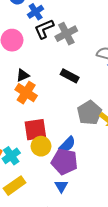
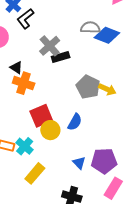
gray cross: (66, 34) -> (50, 46), moved
black triangle: (23, 75) -> (16, 68), turned -48
black rectangle: (70, 76) -> (61, 57), turned -30
purple pentagon: (64, 162) -> (104, 161), moved

